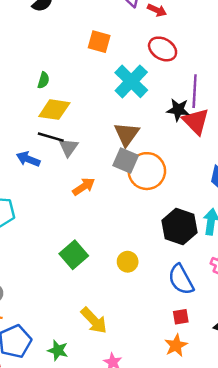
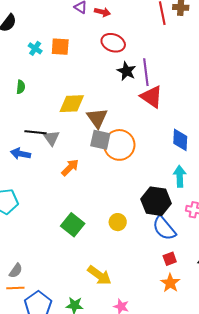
cyan cross: (131, 81) -> (35, 48), moved, size x0.5
yellow diamond: (54, 110) -> (72, 104), moved
black star: (178, 110) -> (126, 71), moved, turned 30
black hexagon: (180, 227) -> (156, 201), moved

